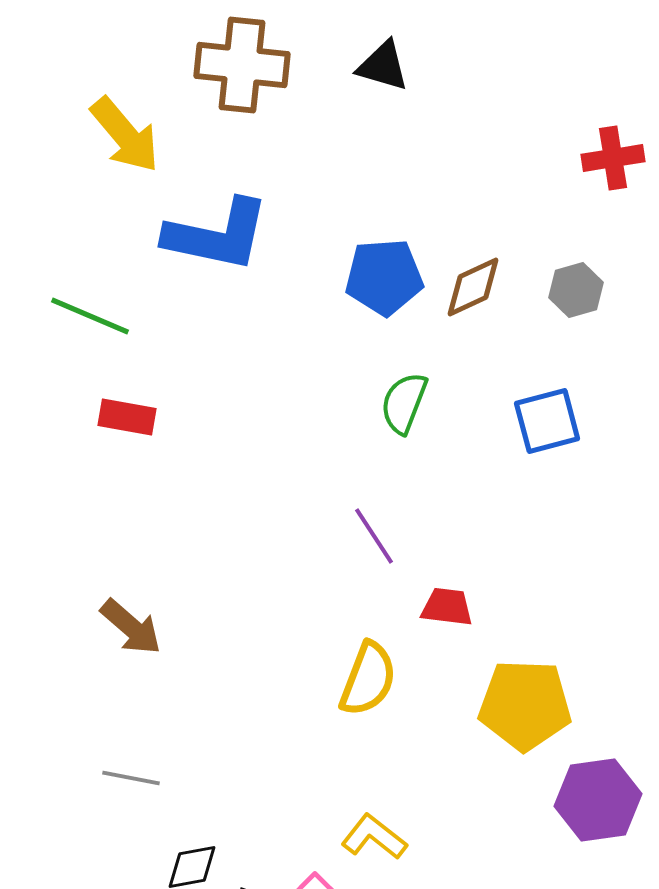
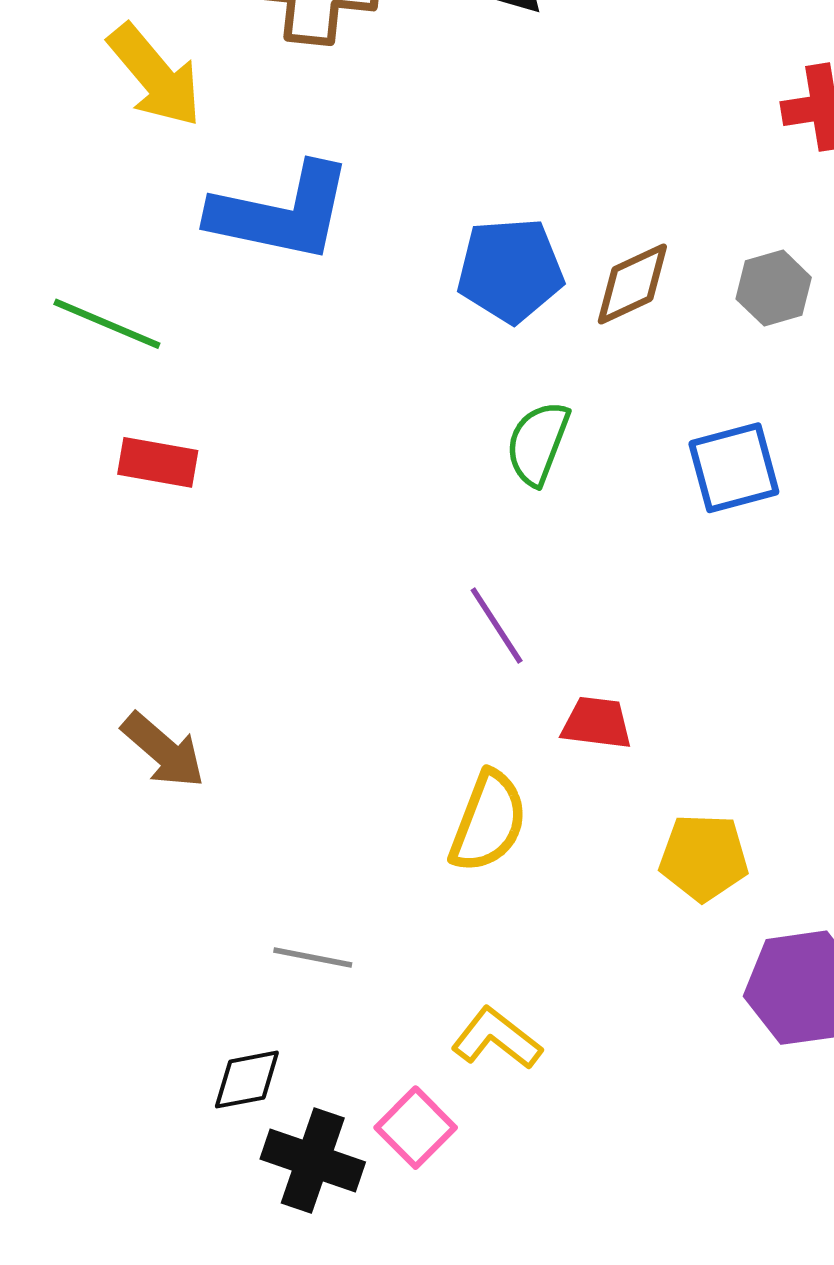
yellow pentagon: (525, 705) -> (704, 857), size x0.7
gray line: (131, 778) -> (313, 957), moved

